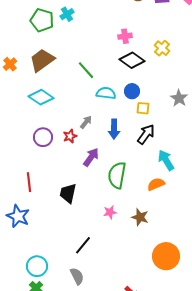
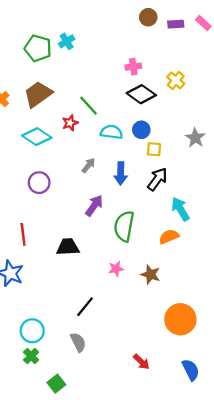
red star: (70, 136) -> (70, 123), moved
black trapezoid: (68, 193) -> (68, 247), turned 75

